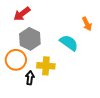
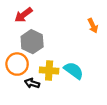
cyan semicircle: (69, 43) -> (74, 70), moved
black arrow: (30, 78) -> (32, 83), turned -80

